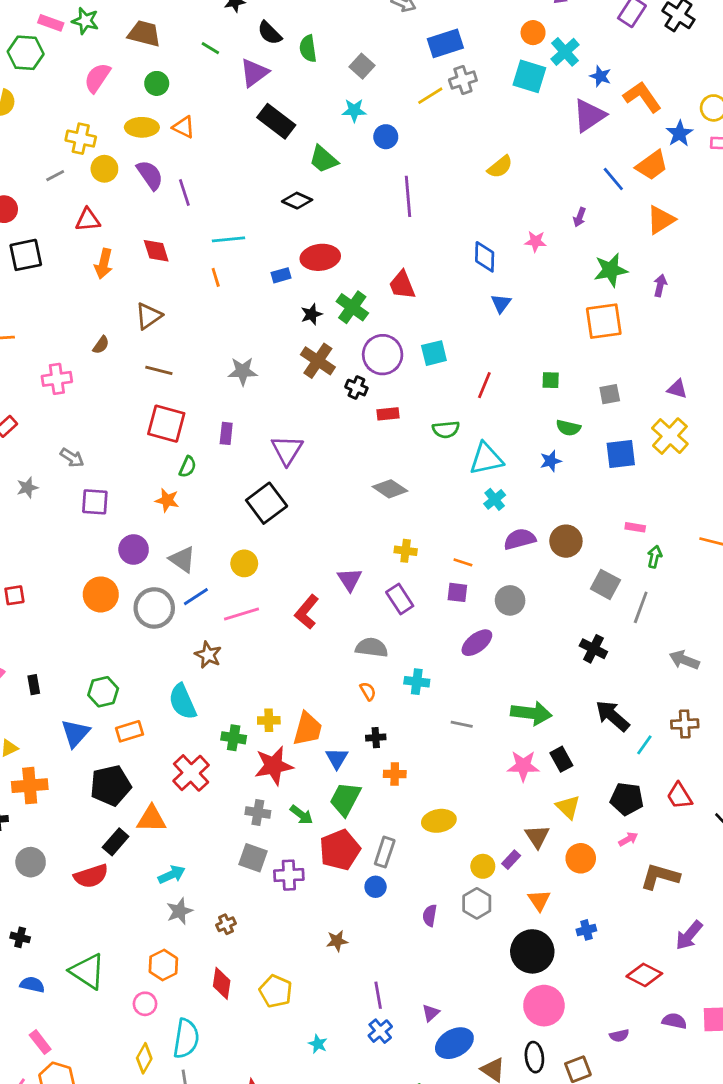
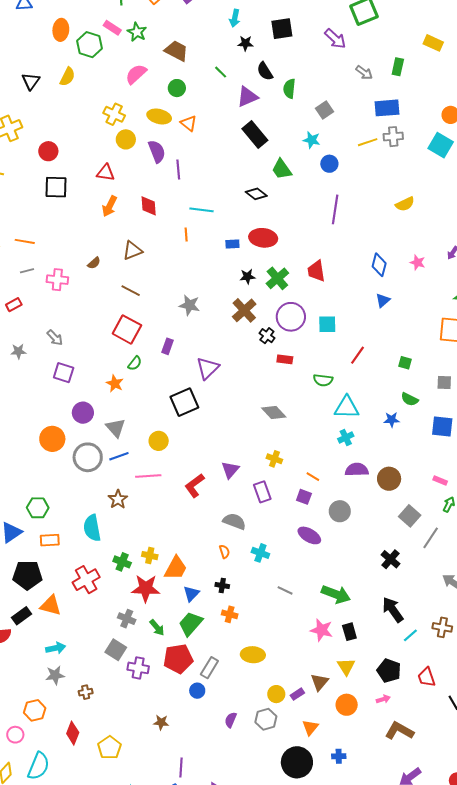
gray line: (55, 176) -> (27, 271), moved
purple ellipse: (477, 643) -> (309, 535), turned 55

